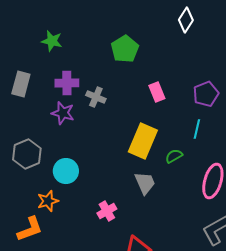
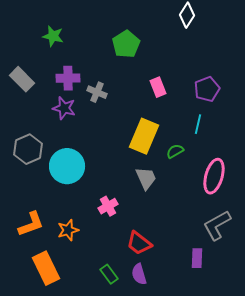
gray rectangle: (21, 84) -> (22, 79), turned -60
cyan circle: (66, 171) -> (67, 166), size x1.4
orange star: (48, 201) -> (68, 230), moved

